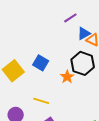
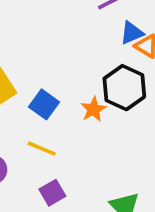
blue square: (41, 63) -> (44, 104), moved

